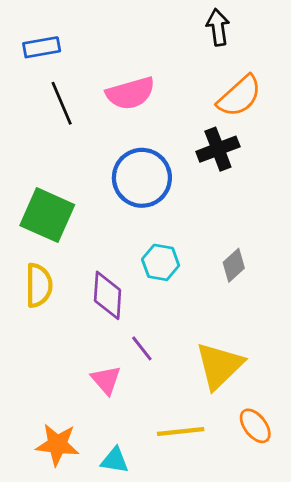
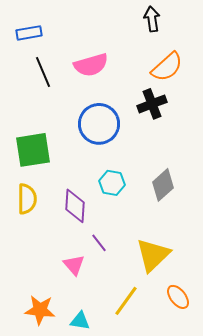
green square: (47, 215) -> (33, 150), turned -33
gray diamond: (234, 265) -> (163, 185), size x1.4
yellow line: (181, 432) -> (126, 301), turned -48

